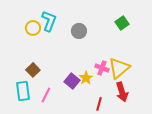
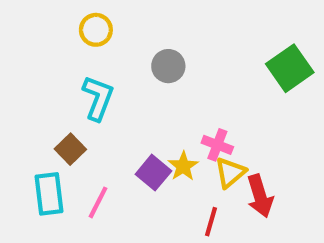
cyan L-shape: (49, 21) -> (98, 98), moved
green square: (122, 23) -> (290, 68), moved, size x1.5
yellow circle: (33, 28) -> (96, 30), moved
yellow triangle: (119, 68) -> (230, 173), moved, size x0.7

